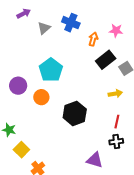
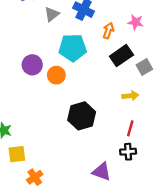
cyan pentagon: (51, 70) -> (73, 48), moved, turned 30
purple circle: (18, 86) -> (32, 65), moved
orange circle: (41, 97) -> (56, 75), moved
yellow square: (21, 150) -> (17, 154), turned 35

